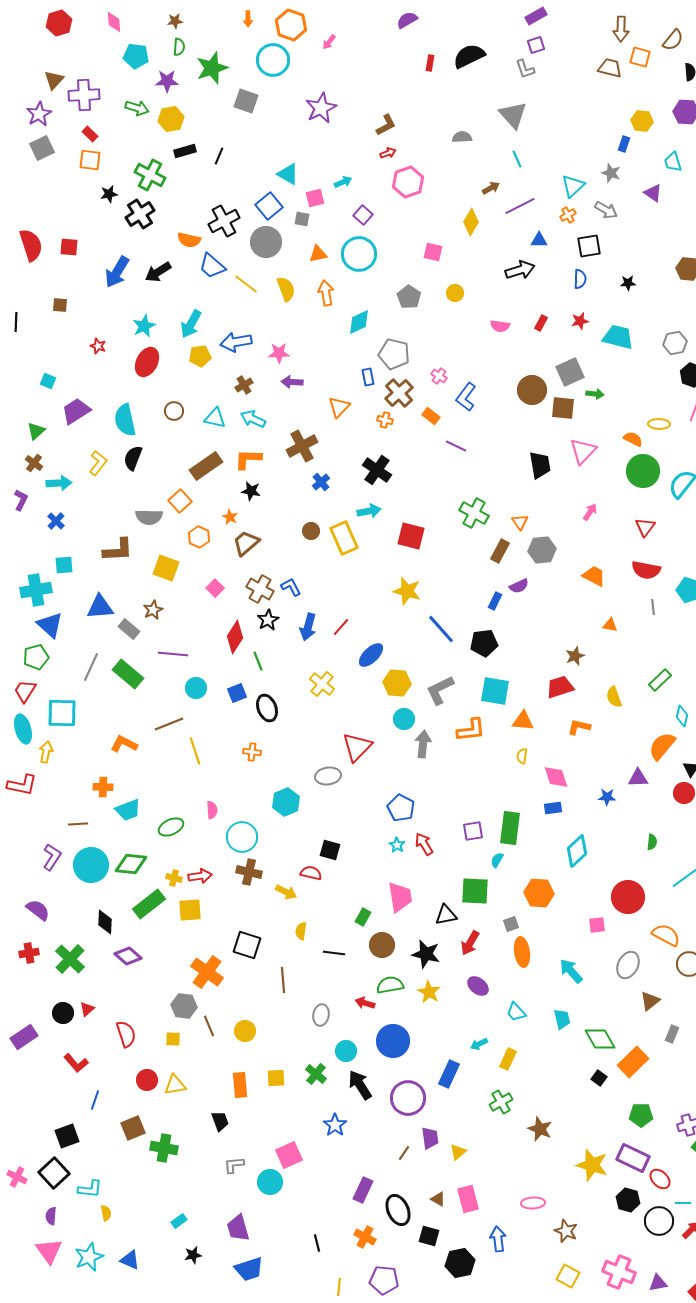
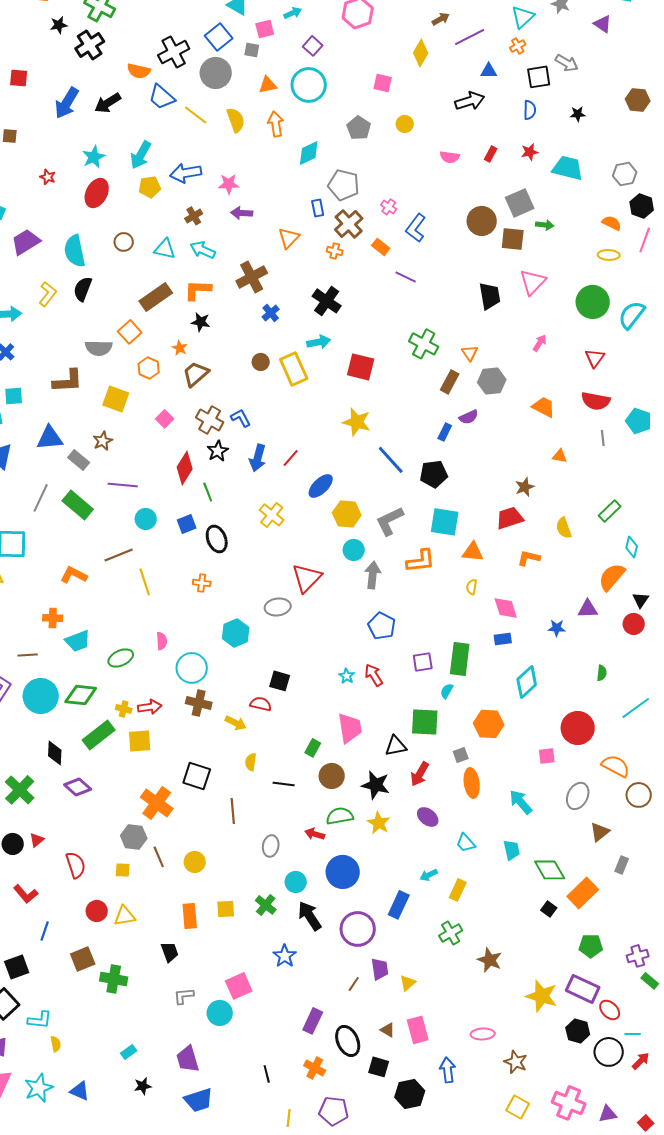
gray arrow: (606, 210) -> (567, 63), moved
orange semicircle: (633, 439) -> (612, 223), moved
blue pentagon: (401, 808) -> (382, 626), moved

